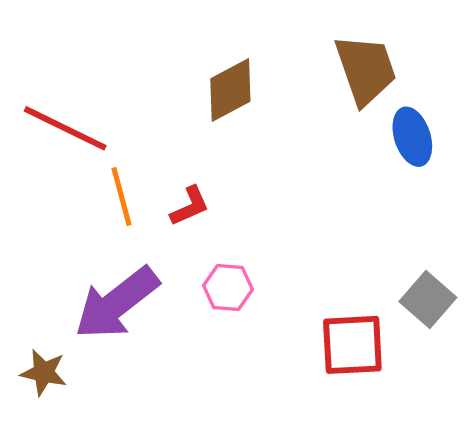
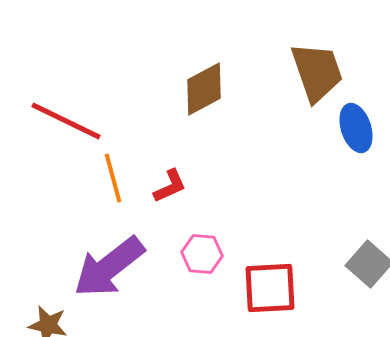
red square: (352, 345) -> (270, 288), moved

